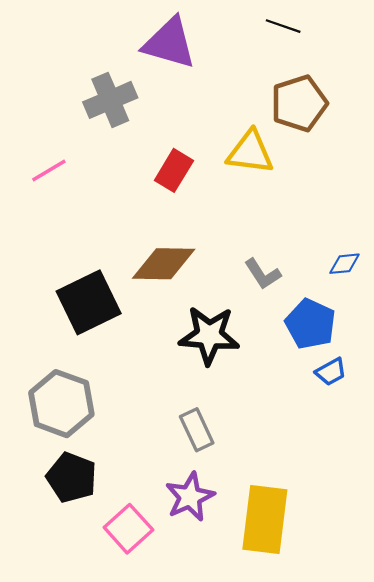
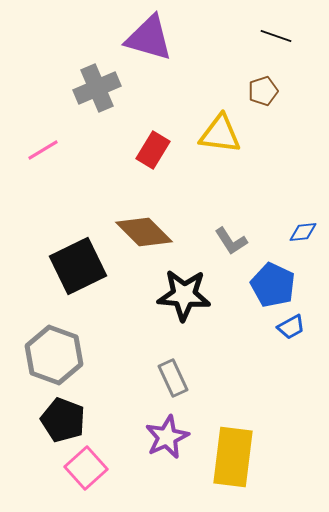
black line: (283, 26) -> (276, 36), moved
brown pentagon: (299, 103) -> (263, 91), size x0.6
brown diamond: (164, 264) -> (144, 232), turned 44
pink square: (128, 529) -> (86, 468), moved

